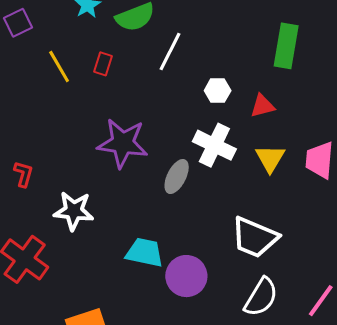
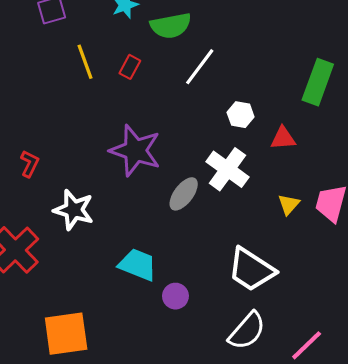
yellow triangle: (270, 158) -> (289, 204), moved, size x0.7
purple circle: (186, 276) -> (175, 296), size x0.6

